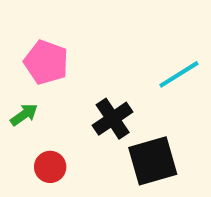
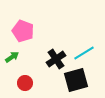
cyan line: (179, 74) -> (84, 53), moved

